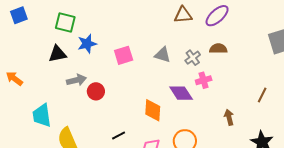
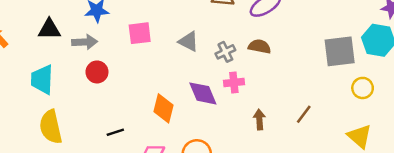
black triangle: (57, 54) -> (49, 29), moved
gray arrow: (76, 80) -> (85, 42), moved
cyan trapezoid: (42, 115) -> (42, 80), moved
brown arrow: (229, 117) -> (259, 119), moved

